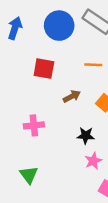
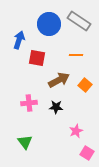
blue arrow: (15, 28) -> (19, 40), moved
brown arrow: (72, 96) -> (59, 80), size x1.5
black star: (86, 136) -> (56, 107), moved

